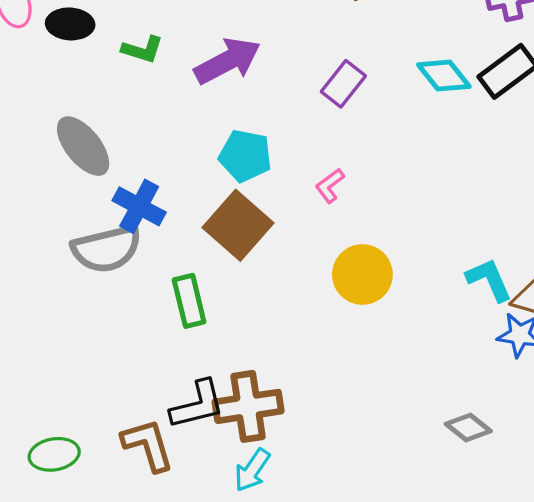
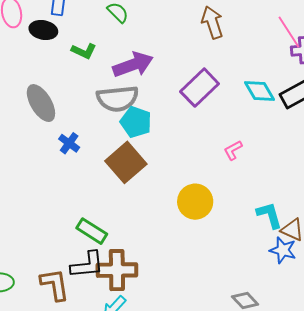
purple rectangle: (343, 84) -> (200, 88), size x1.4
pink L-shape: (330, 186) -> (233, 150), moved
blue cross: (139, 206) -> (69, 143), size x0.7
gray semicircle: (107, 249) -> (118, 99), moved
green rectangle: (189, 301) -> (92, 231), moved, turned -52

